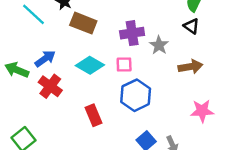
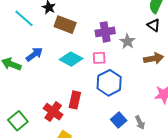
red cross: (50, 86) -> (53, 112), moved
red rectangle: (93, 115) -> (75, 100), turned 36

